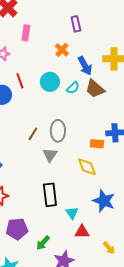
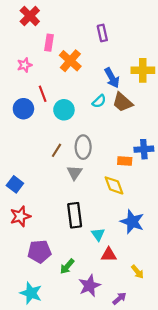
orange cross: (62, 50) -> (70, 61), moved, size x1.5
cyan circle: (50, 82) -> (64, 110), moved

